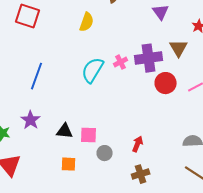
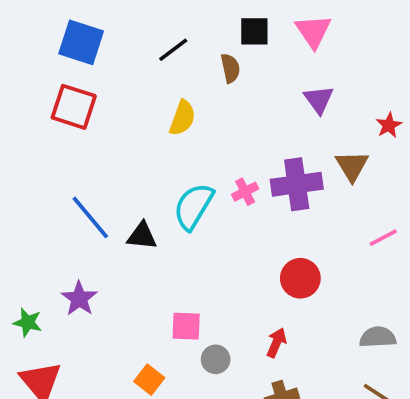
blue line: (37, 76) -> (90, 217), turned -60
red circle: (166, 83) -> (300, 278), moved
black triangle: (65, 131) -> (142, 236), moved
orange square: (69, 164) -> (149, 380), turned 35

